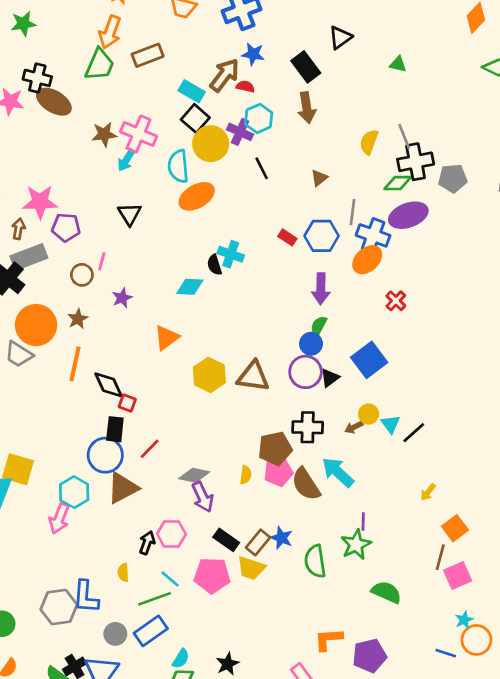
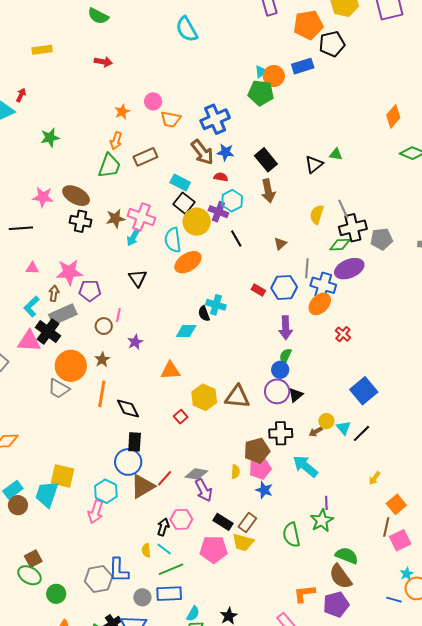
orange arrow: (110, 32) -> (116, 141), size x0.7
black triangle: (340, 37) -> (314, 164), moved
brown arrow: (225, 75) -> (202, 152), moved, turned 108
black cross: (37, 78) -> (80, 221), moved
orange triangle: (167, 338) -> (170, 371), turned 35
blue square: (369, 360) -> (364, 391), moved
red square: (127, 403) -> (181, 417), moved, turned 32
red line: (150, 449) -> (165, 478), moved
brown semicircle: (306, 484) -> (340, 577), moved
blue star: (281, 538) -> (264, 490), moved
cyan line: (170, 579) -> (164, 549), moved
blue rectangle: (151, 631) -> (169, 594), turned 35

